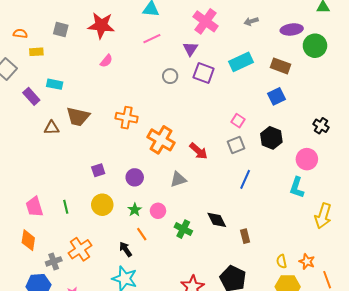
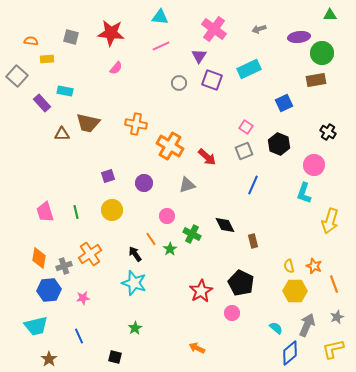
brown rectangle: (281, 66) -> (316, 80), moved, turned -30
green star: (135, 210) -> (170, 249), moved
orange diamond: (28, 240) -> (39, 258), moved

